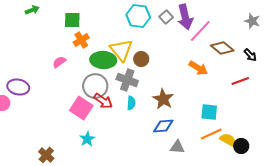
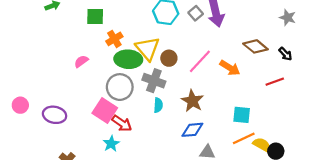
pink line: (200, 31) -> (200, 61), moved
orange cross: (81, 40) -> (114, 39), moved
purple ellipse: (18, 87) -> (55, 115), moved
red arrow: (103, 101) -> (122, 123), moved

